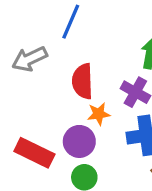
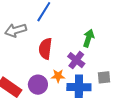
orange star: (99, 114) -> (58, 76), moved

